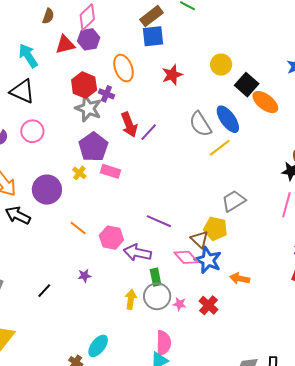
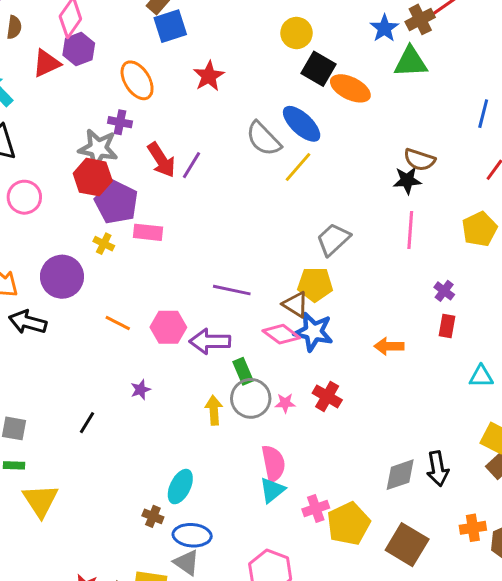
yellow circle: (221, 65) -> (296, 33), moved
red hexagon: (84, 85) -> (93, 177), moved
orange arrow: (240, 279) -> (389, 346), moved

